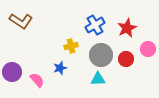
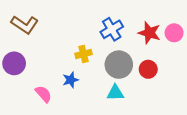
red star: (127, 28) -> (149, 33), turned -30
pink circle: (148, 49) -> (174, 33), moved
purple circle: (12, 72) -> (14, 63), moved

